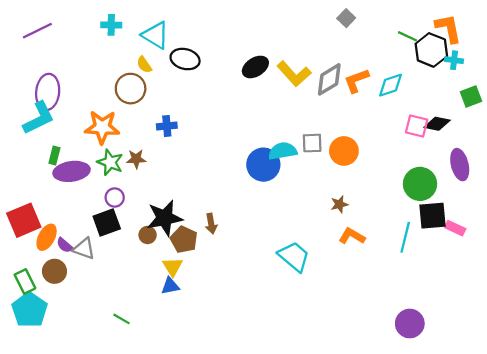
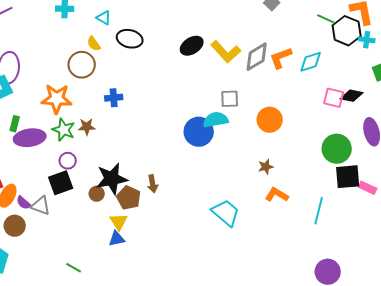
cyan triangle: (156, 35) -> (104, 18), size x0.6
gray square: (312, 143) -> (230, 99), moved
cyan line: (405, 237) -> (319, 211), moved

